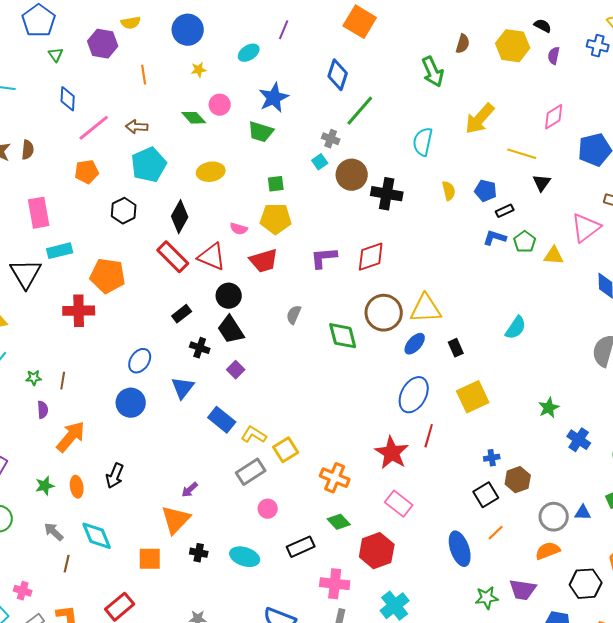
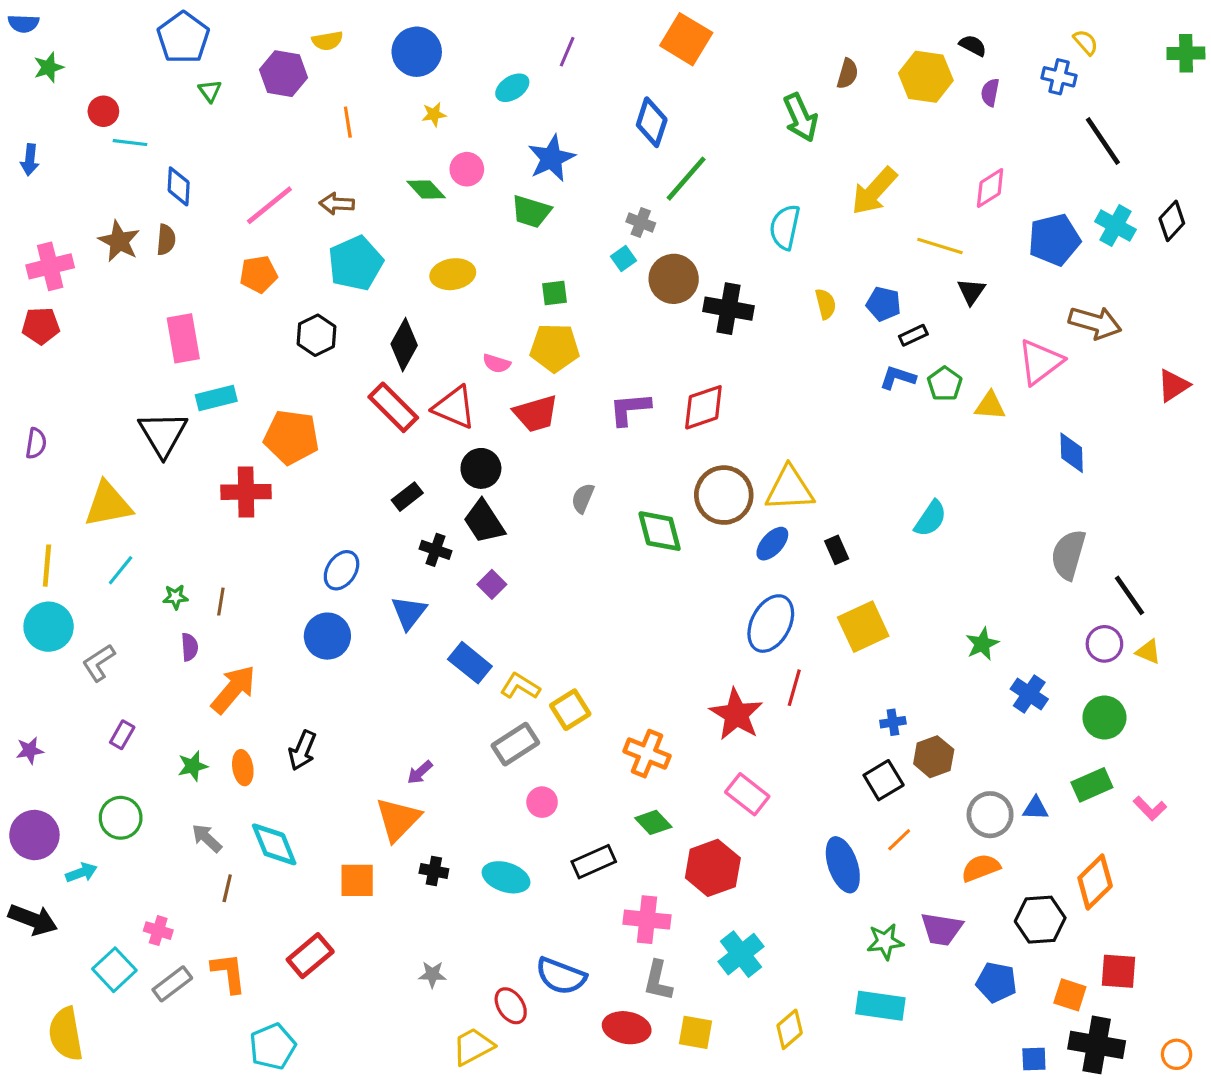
blue diamond: (68, 99) -> (179, 186), moved

